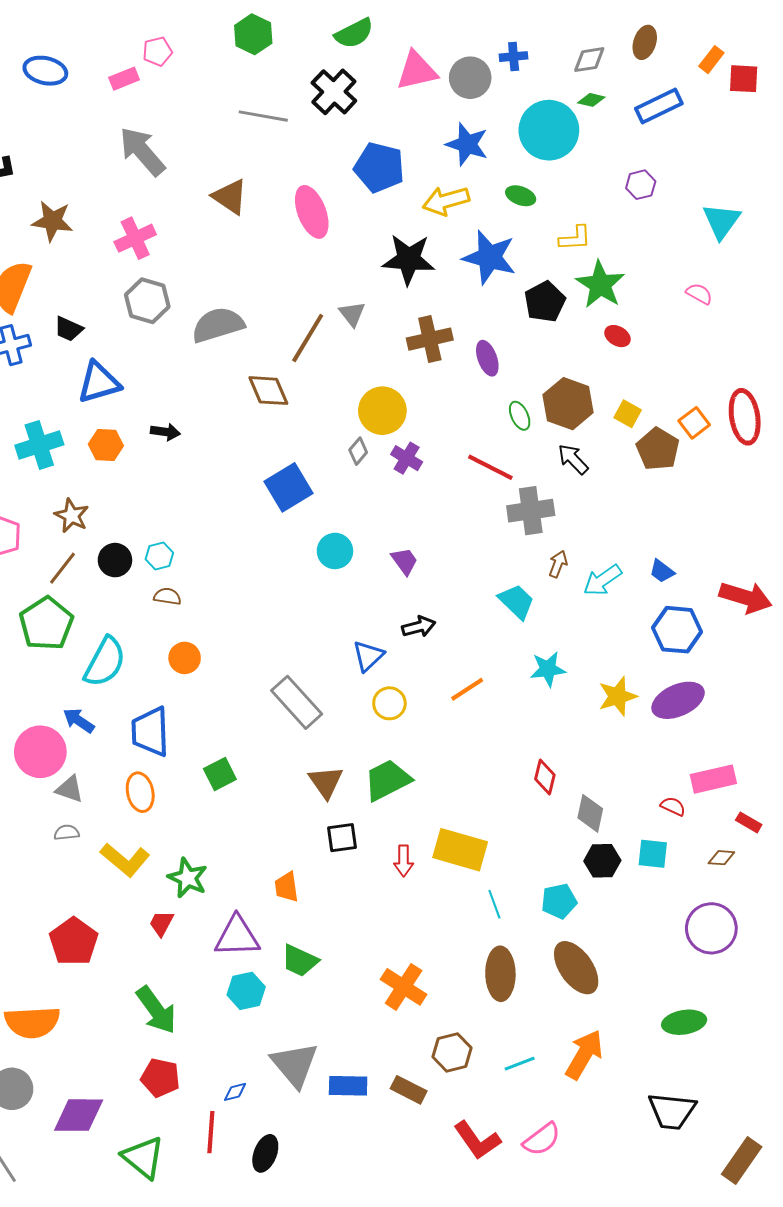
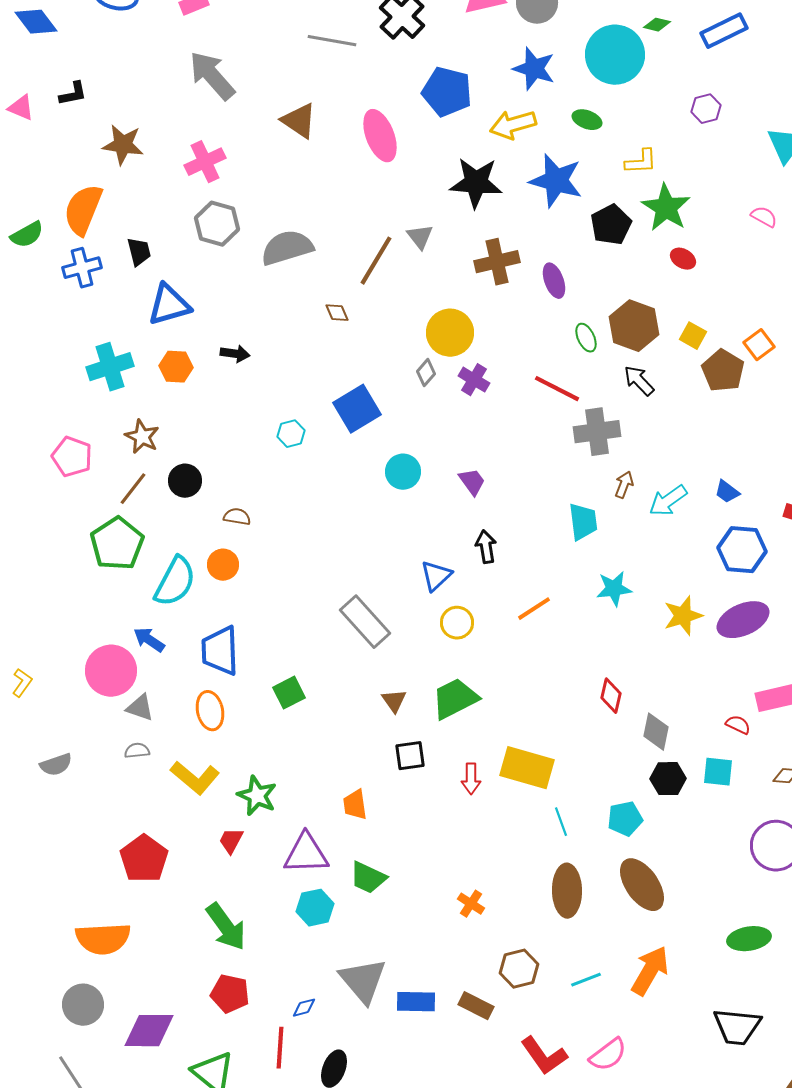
black trapezoid: (69, 329) -> (139, 252), turned -128
brown diamond: (268, 391) -> (337, 313), size x0.6
cyan hexagon: (159, 556) -> (291, 434), moved
cyan trapezoid: (517, 601) -> (583, 522), turned 39
black arrow: (419, 627) -> (486, 547), turned -84
orange circle: (185, 658) -> (223, 565), moved
brown triangle: (326, 782) -> (394, 701), size x0.7
orange cross: (404, 987) -> (471, 904), size x0.6

